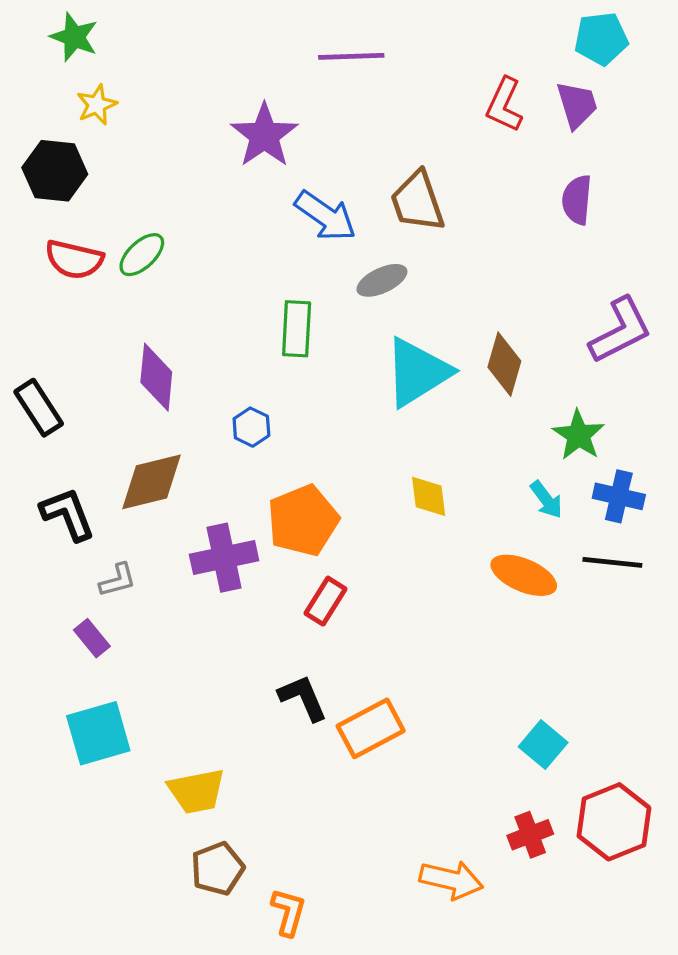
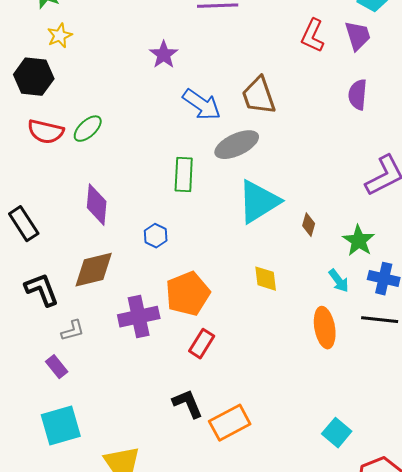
purple star: (264, 135) -> (164, 55), size x0.7
gray ellipse: (382, 280) -> (237, 145), size x1.4
brown diamond: (504, 364) -> (309, 225), moved, size x0.6
orange ellipse: (524, 575) -> (325, 328), turned 57

